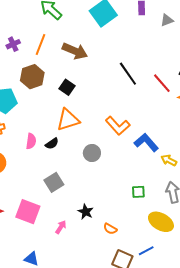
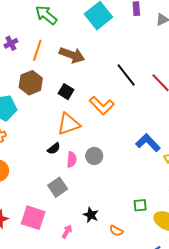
purple cross: (13, 44) -> (11, 43), moved
orange L-shape: (118, 126) -> (102, 105), moved
pink semicircle: (31, 141) -> (72, 160), moved
green square: (138, 192) -> (140, 205), moved

